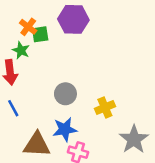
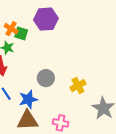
green square: (40, 34) -> (21, 33), turned 32
blue star: (65, 129) -> (28, 99), moved

